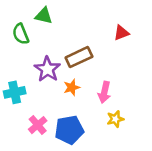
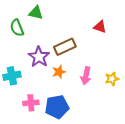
red triangle: (121, 33) -> (100, 27), turned 40
yellow star: (115, 119) -> (112, 79), moved
pink cross: (38, 125) -> (31, 103), turned 35

